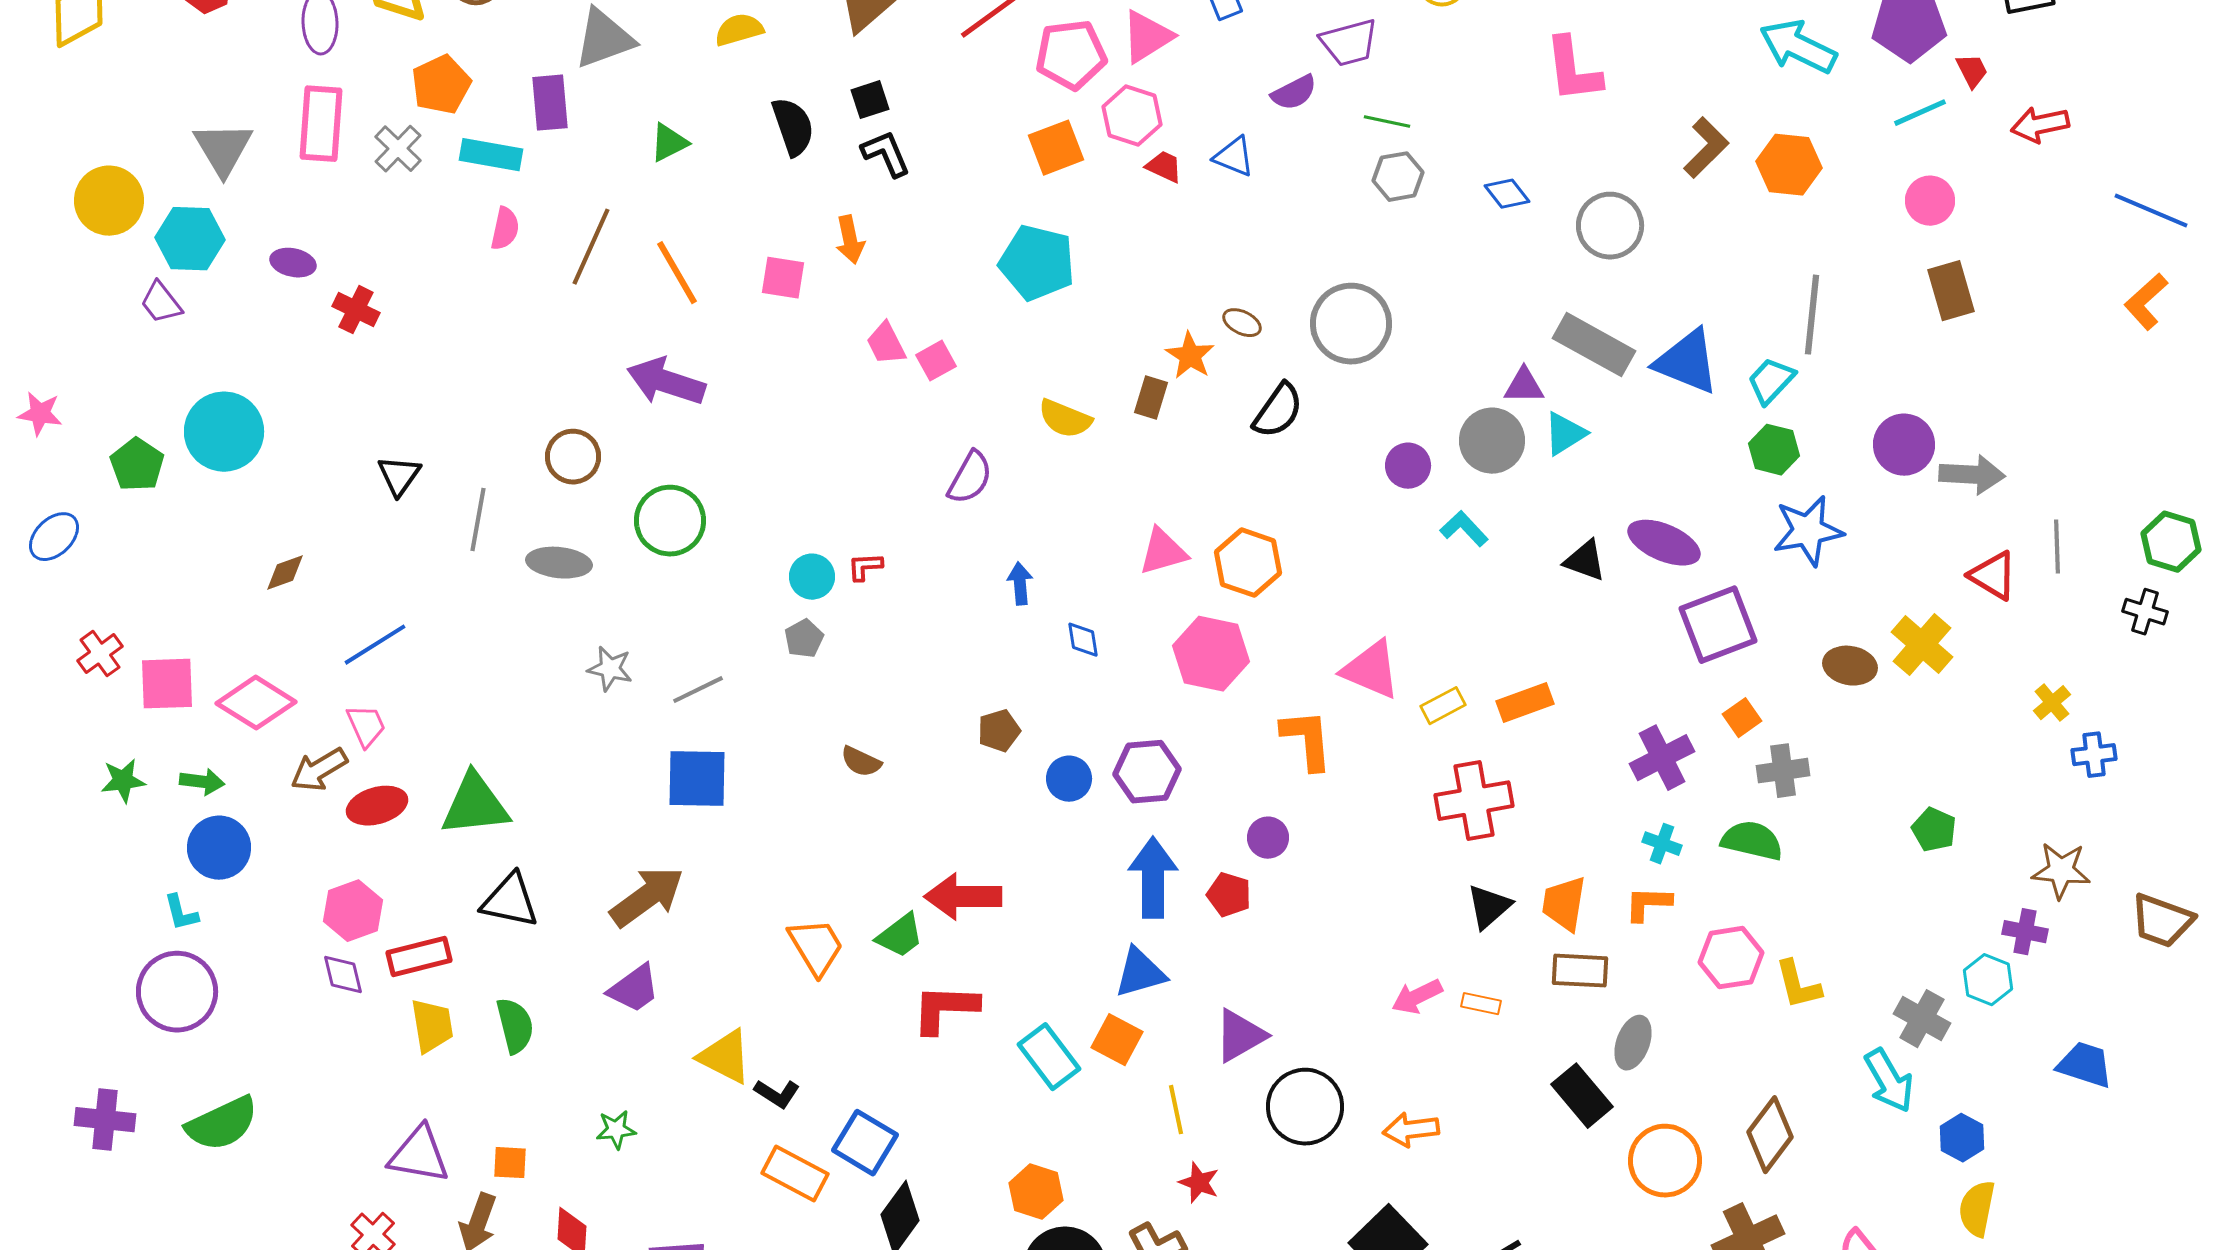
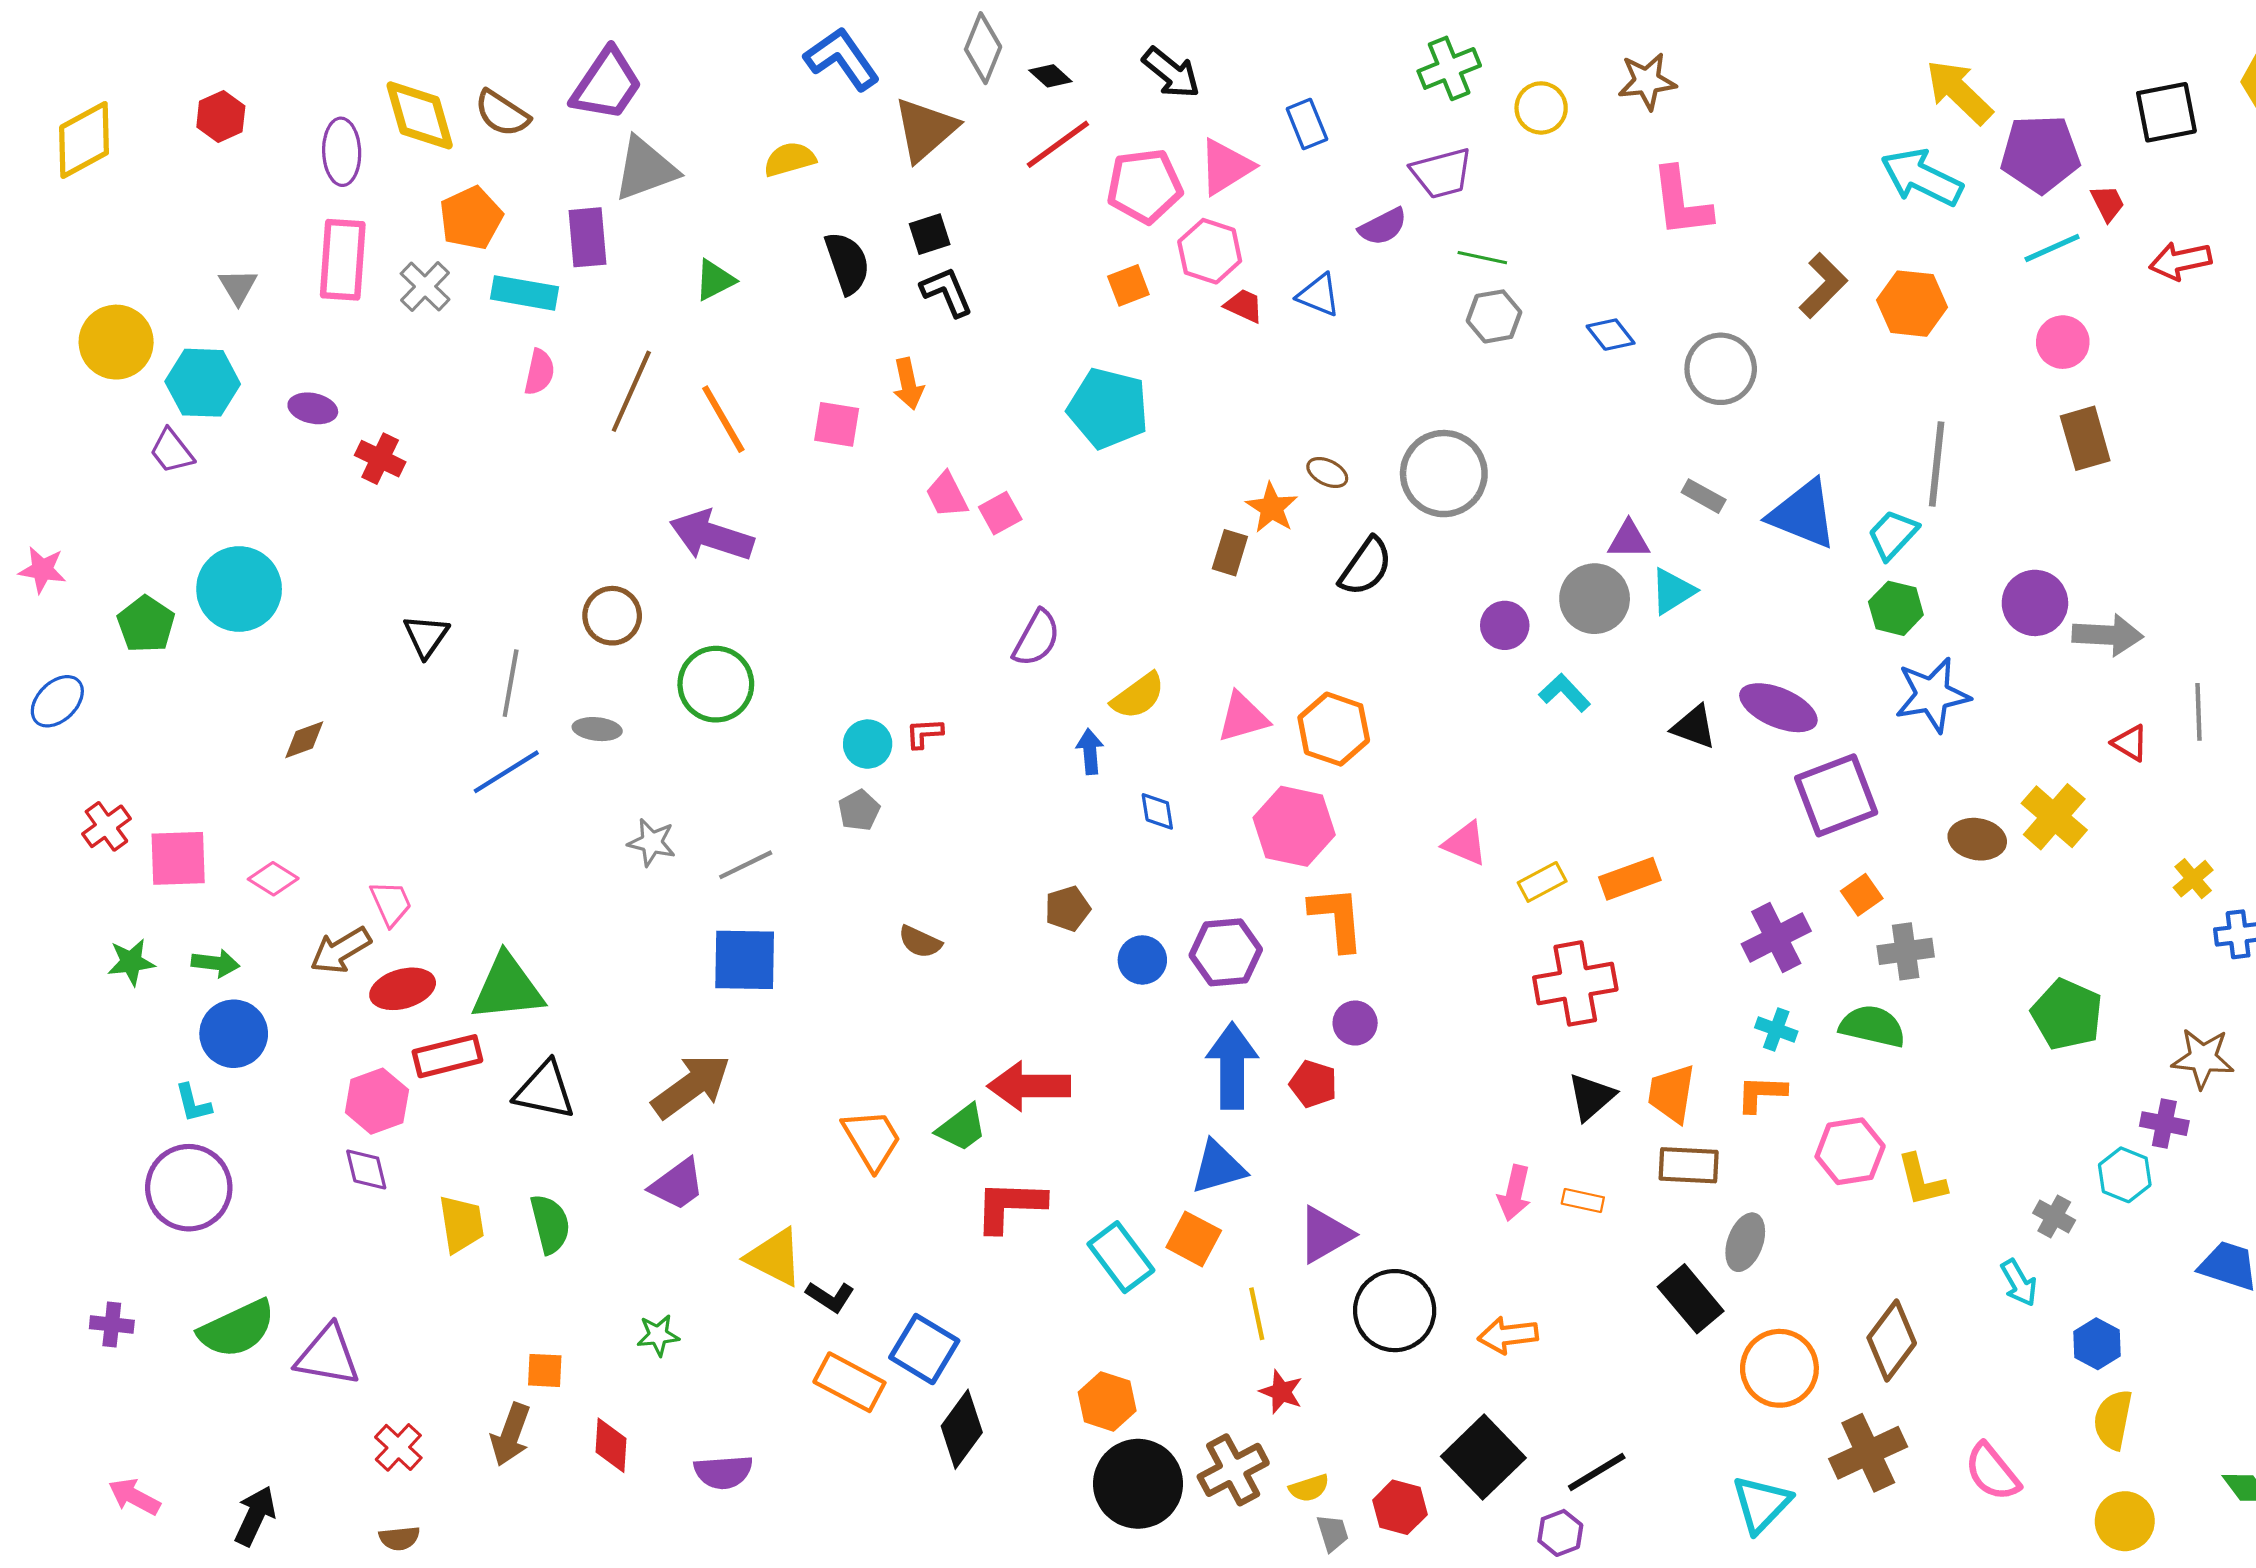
orange square: (1056, 148) -> (1128, 285), size x0.7
gray triangle: (223, 149) -> (238, 286), size x0.6
gray rectangle: (1594, 345) -> (1704, 496), size x0.5
yellow semicircle: (1065, 419) -> (1138, 696), moved, turned -58
gray ellipse: (559, 563) -> (597, 729), size x0.7
red triangle: (1993, 576) -> (2130, 743), size x0.7
blue line: (375, 645) -> (506, 772), moved
pink triangle: (1371, 670) -> (1465, 843), size x0.7
pink diamond: (256, 703) -> (273, 879), size x0.6
orange L-shape: (1307, 740) -> (1337, 918), moved
green pentagon: (1934, 830) -> (2067, 1014), size x1.5
red rectangle: (419, 957) -> (447, 1056), moved
pink arrow: (1417, 997) -> (1514, 1193), turned -51
gray cross: (1922, 1019) -> (2054, 1217), size x0.7
cyan arrow: (1889, 1081) -> (2019, 1283), size x0.7
purple cross: (105, 1120) -> (112, 1324), size x0.7
purple triangle: (419, 1155) -> (328, 1355), moved

